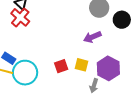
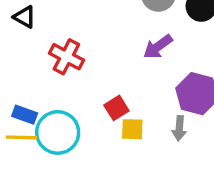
red cross: (20, 17) -> (66, 57), moved
yellow square: (82, 65) -> (132, 129), moved

